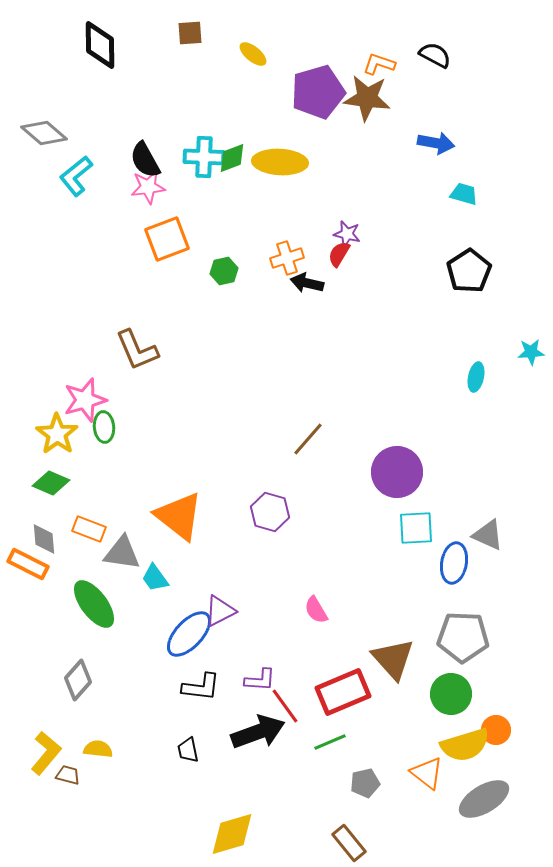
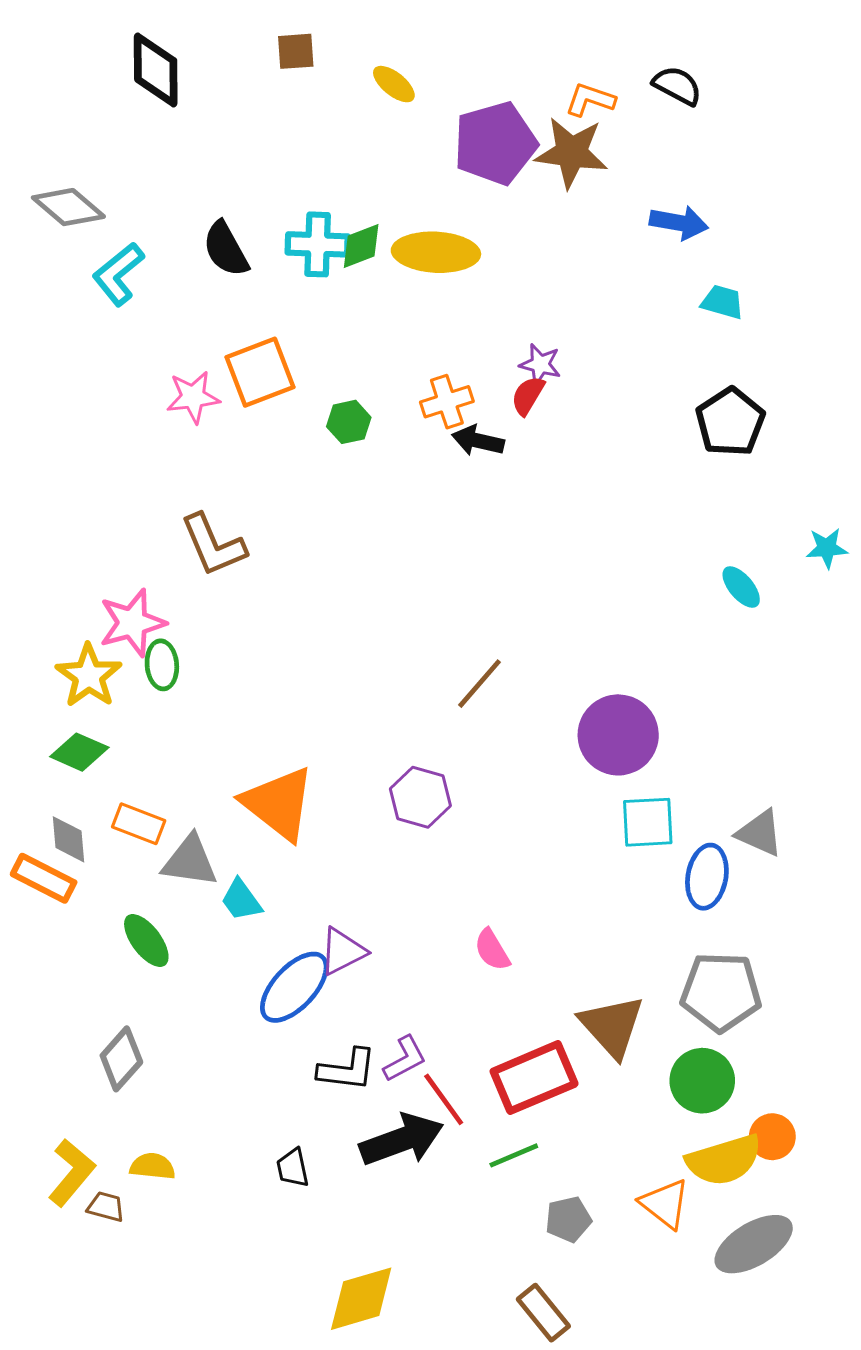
pink star: (148, 187) -> (193, 397), moved
cyan ellipse: (476, 377) -> (741, 587), turned -52
green ellipse: (94, 604) -> (146, 941), size x0.7
purple L-shape: (260, 680) -> (405, 1059), turned -32
black L-shape: (201, 687) -> (347, 1070), moved

